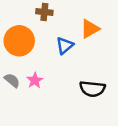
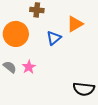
black semicircle: (92, 89) -> (84, 89), moved

